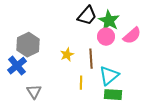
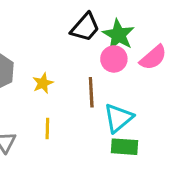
yellow star: (67, 55) -> (43, 83), moved
yellow line: (81, 83) -> (47, 129), moved

